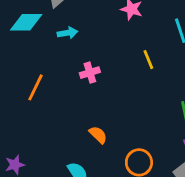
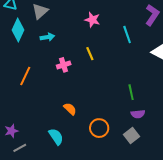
cyan diamond: (26, 22) -> (18, 30), turned -65
yellow line: (148, 60) -> (90, 54), moved

